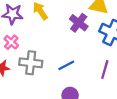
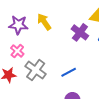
gray cross: (31, 63) -> (36, 70), turned 30

